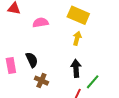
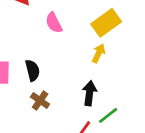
yellow rectangle: (78, 15) -> (106, 23), turned -70
pink semicircle: (41, 23) -> (54, 23), turned -119

